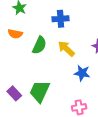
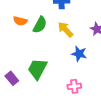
orange semicircle: (15, 34) -> (20, 21), moved
purple rectangle: (14, 93) -> (12, 78), moved

